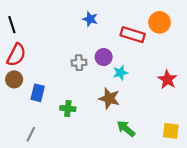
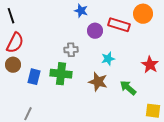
purple circle: (104, 57) -> (95, 31), moved
green cross: (68, 108) -> (61, 74), moved, size x1.5
green arrow: (126, 129) -> (128, 88), moved

